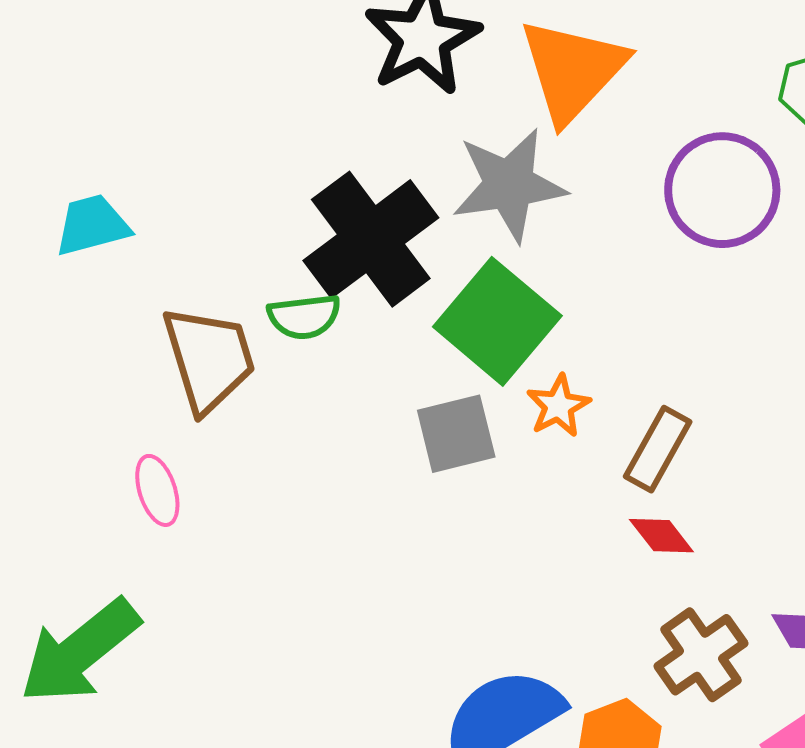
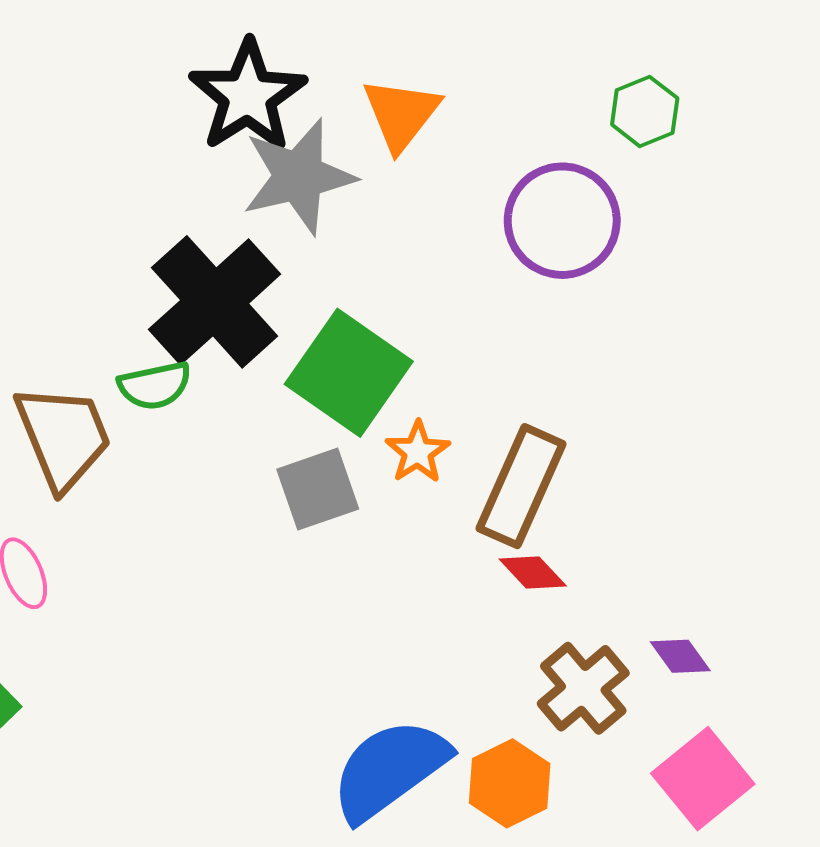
orange triangle: (572, 70) -> (401, 114), size x0.7
gray star: (509, 185) -> (299, 176), moved
brown rectangle: (658, 449) -> (521, 486), size x1.4

